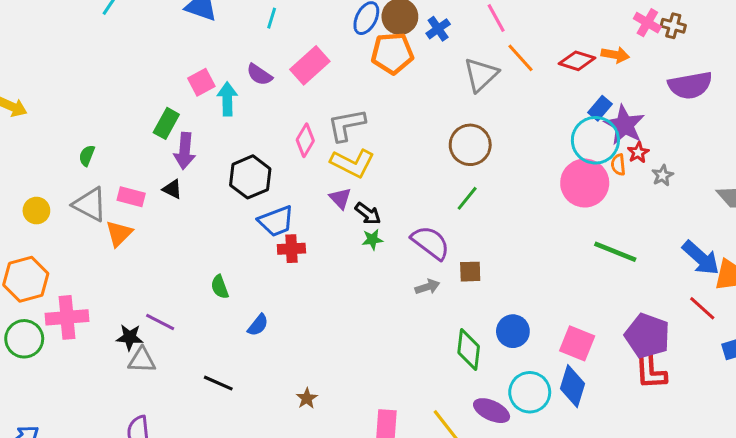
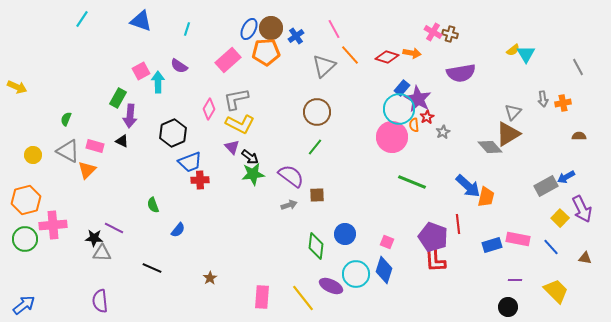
pink rectangle: (310, 65) -> (228, 60), moved
green star: (372, 240) -> (253, 174), size x1.6
red line: (702, 308) -> (458, 224), moved, turned 42
pink square: (577, 343) -> (387, 242), size x0.6

